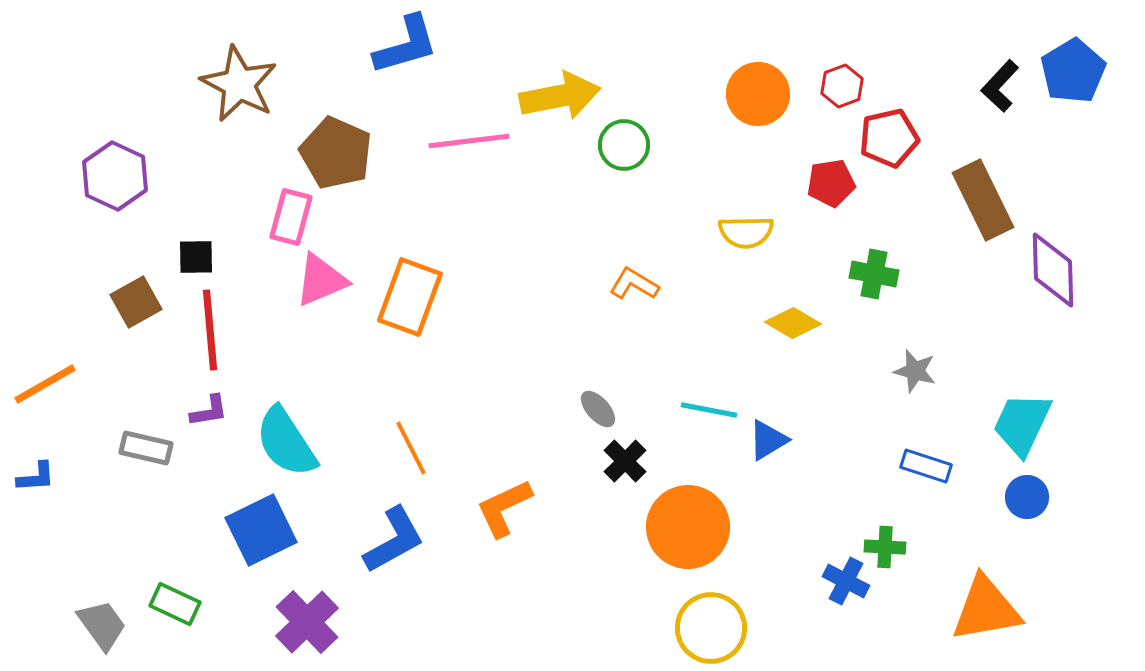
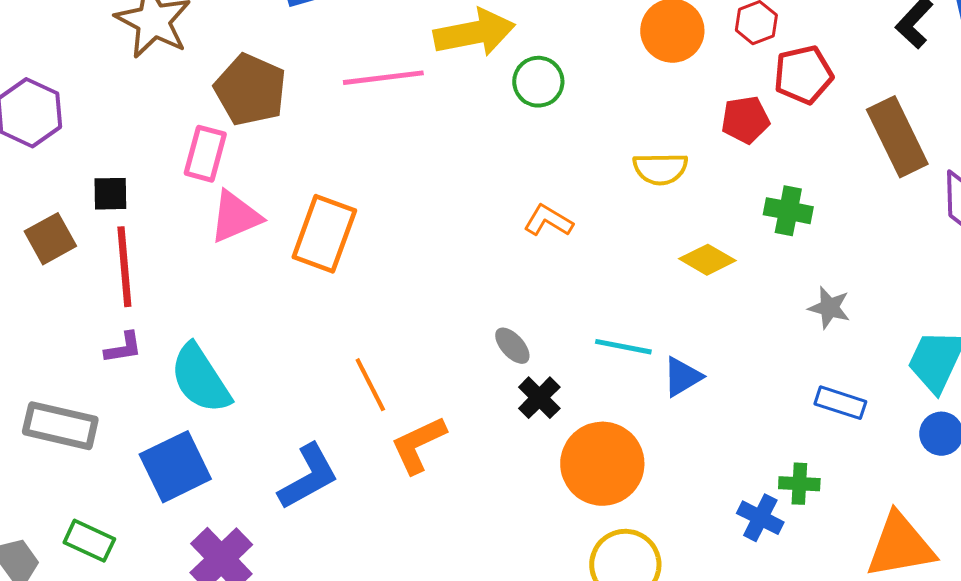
gray rectangle: (146, 448) -> (60, 426), moved, size x1.4
orange line: (411, 448) -> (370, 385), moved

